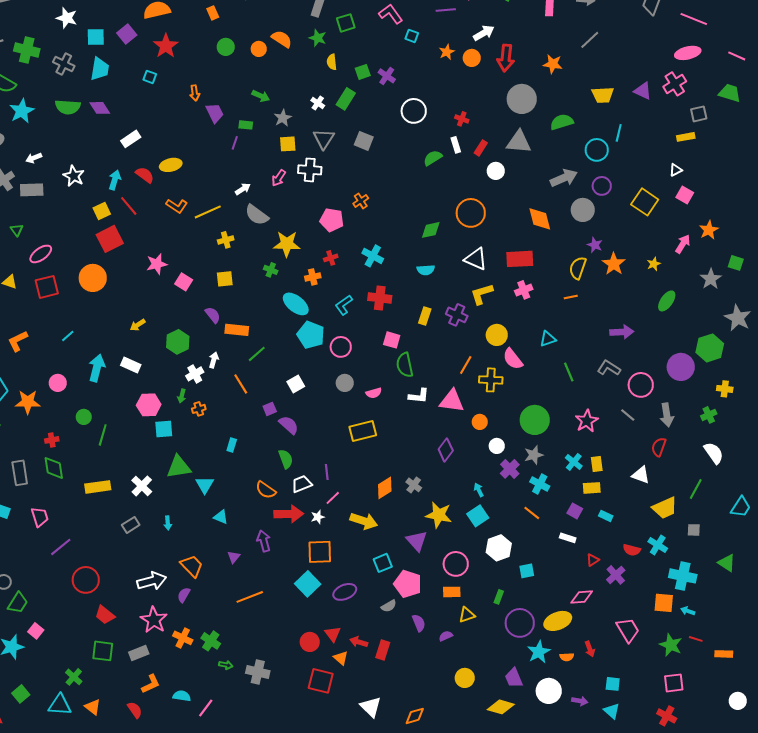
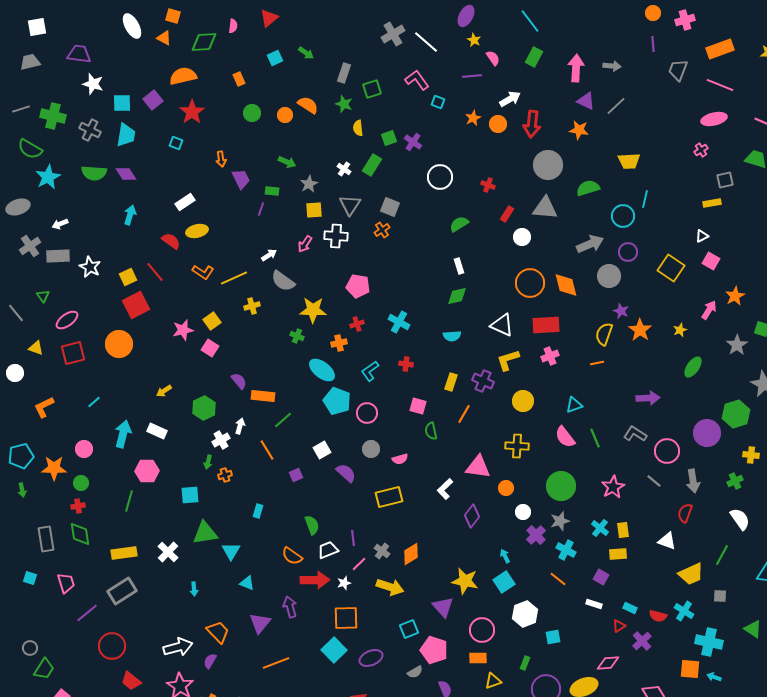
pink cross: (675, 84) -> (701, 150), size x0.6
purple triangle: (643, 91) -> (586, 101), moved
white rectangle: (131, 139) -> (185, 202), moved
white rectangle: (456, 145) -> (459, 266), moved
white star: (74, 176) -> (90, 267), moved
cyan arrow: (115, 180) -> (130, 215), moved
orange cross: (361, 201) -> (382, 230), moved
orange circle: (471, 213) -> (530, 283), moved
yellow square: (225, 279) -> (212, 321), moved, turned -30
red cross: (380, 298) -> (406, 364), size x0.6
pink semicircle: (513, 359) -> (565, 437), moved
green semicircle: (405, 365) -> (431, 431), size x0.7
orange line: (466, 365) -> (464, 414), moved
white L-shape: (419, 396) -> (445, 489), moved, turned 130
pink hexagon: (149, 405) -> (147, 471), moved
green circle: (84, 417) -> (81, 483), moved
purple semicircle: (289, 425) -> (346, 473), moved
gray cross: (414, 485) -> (382, 551), moved
cyan rectangle: (606, 516) -> (630, 608), moved
gray rectangle: (131, 525) -> (122, 591), moved, size x1.6
purple triangle: (234, 557) -> (260, 623), size x1.6

